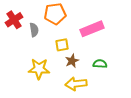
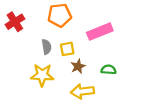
gray semicircle: (34, 30) -> (47, 47), moved

